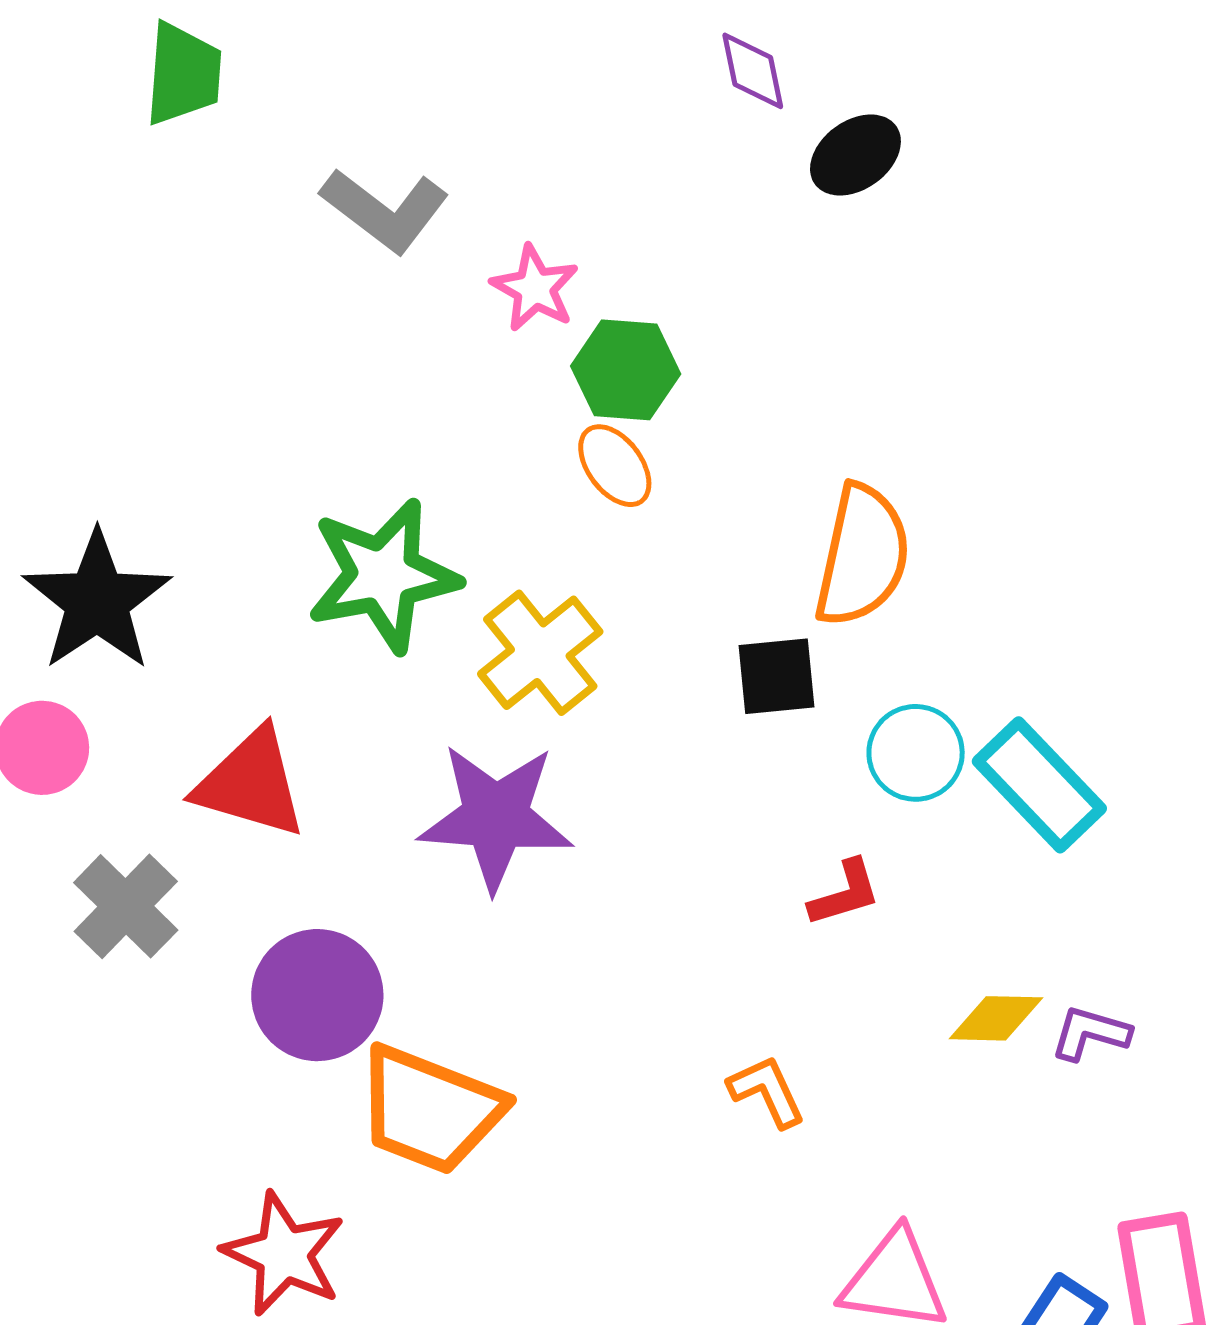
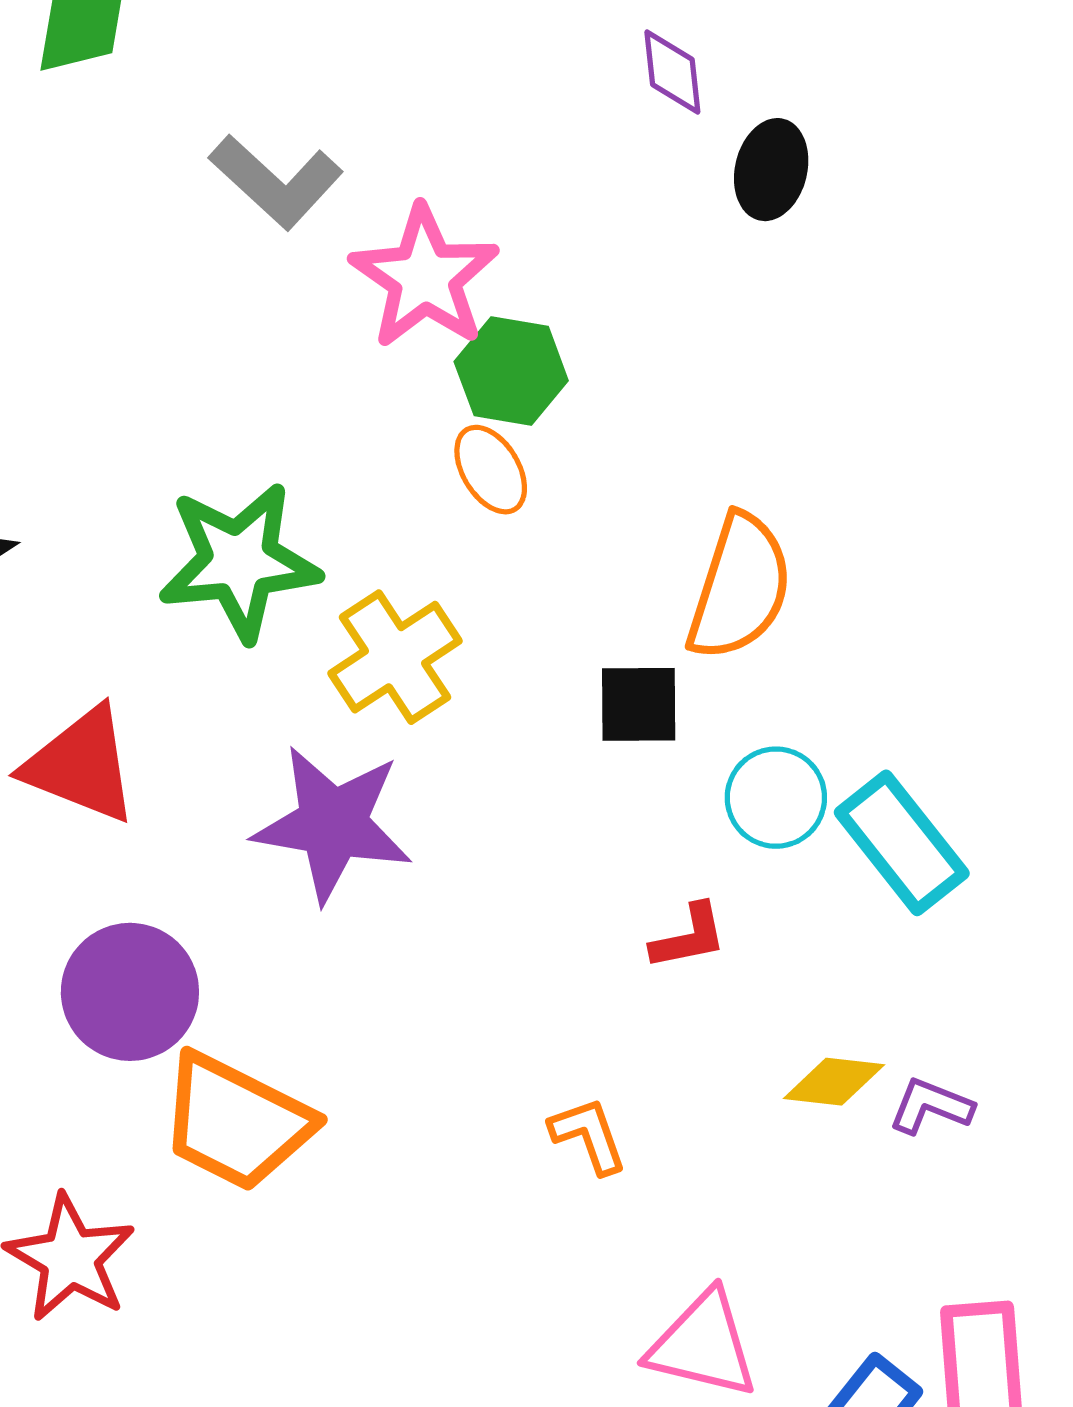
black ellipse: (855, 155) -> (771, 170), turned -46
pink star: (535, 288) -> (425, 277), size x1.6

